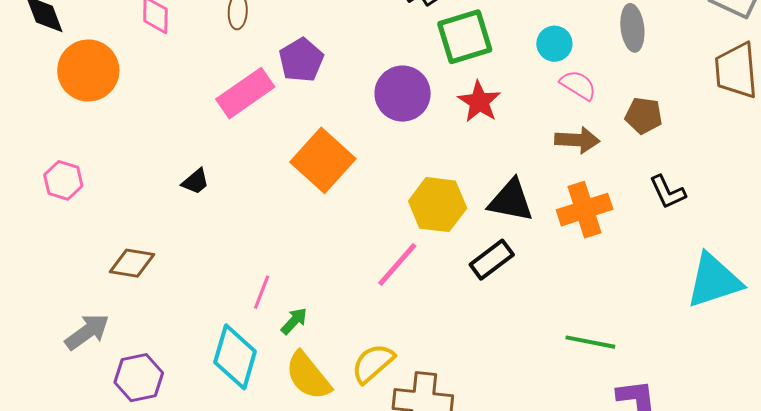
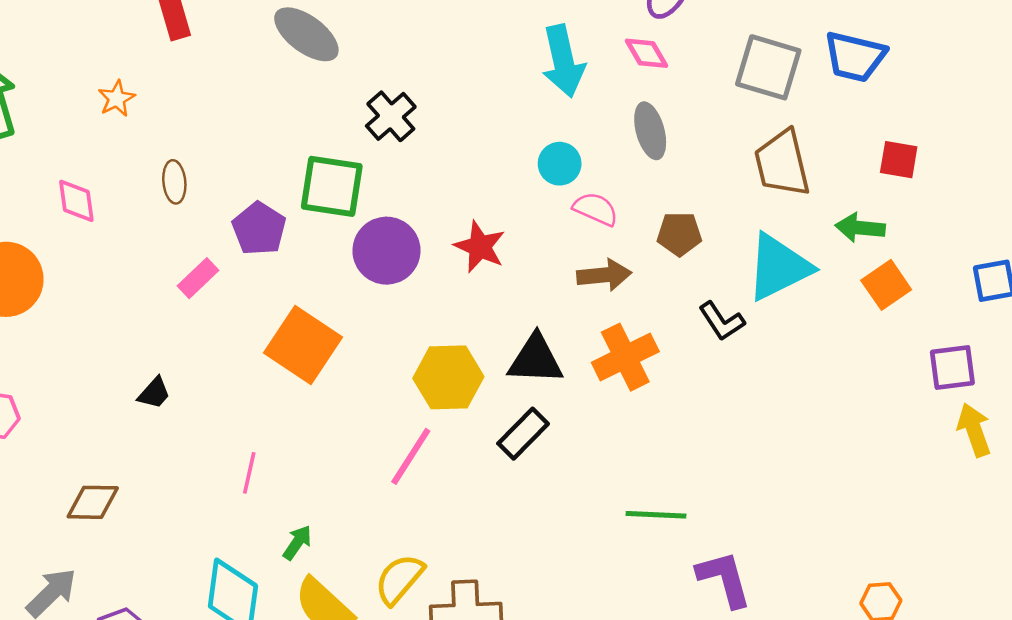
green square: (465, 37) -> (332, 186), moved, turned 34
pink rectangle: (245, 93) -> (198, 278), size x0.6
cyan triangle: (714, 281) -> (779, 267), moved
pink line: (262, 292) -> (249, 473), moved

